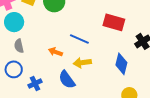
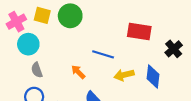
orange arrow: (55, 52) -> (78, 72), turned 32
yellow arrow: (82, 63) -> (124, 75), moved

